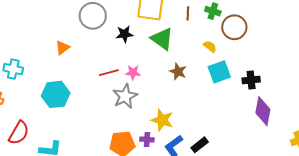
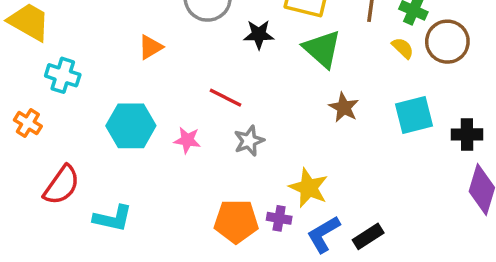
yellow semicircle: (210, 47) -> (403, 48), moved
pink star: (133, 72) -> (187, 140), moved
red line: (109, 73) -> (225, 98), turned 36
gray star: (125, 96) -> (249, 141), size x0.7

